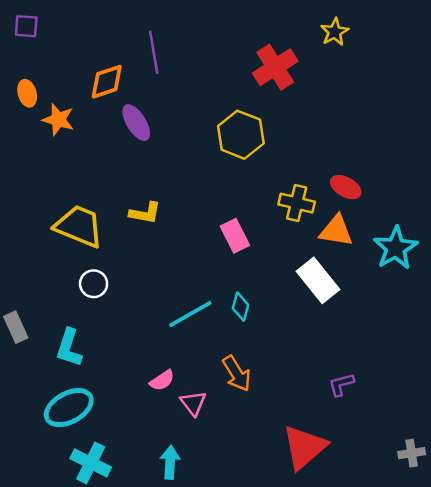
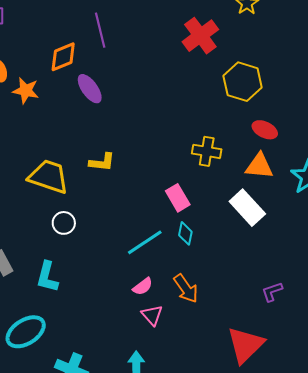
yellow hexagon: (241, 135) -> (243, 82), moved
yellow cross: (297, 203) -> (207, 151), moved
pink rectangle: (235, 236) -> (178, 198), moved
pink semicircle: (162, 380) -> (143, 286), moved
cyan ellipse: (69, 408) -> (26, 332), moved

